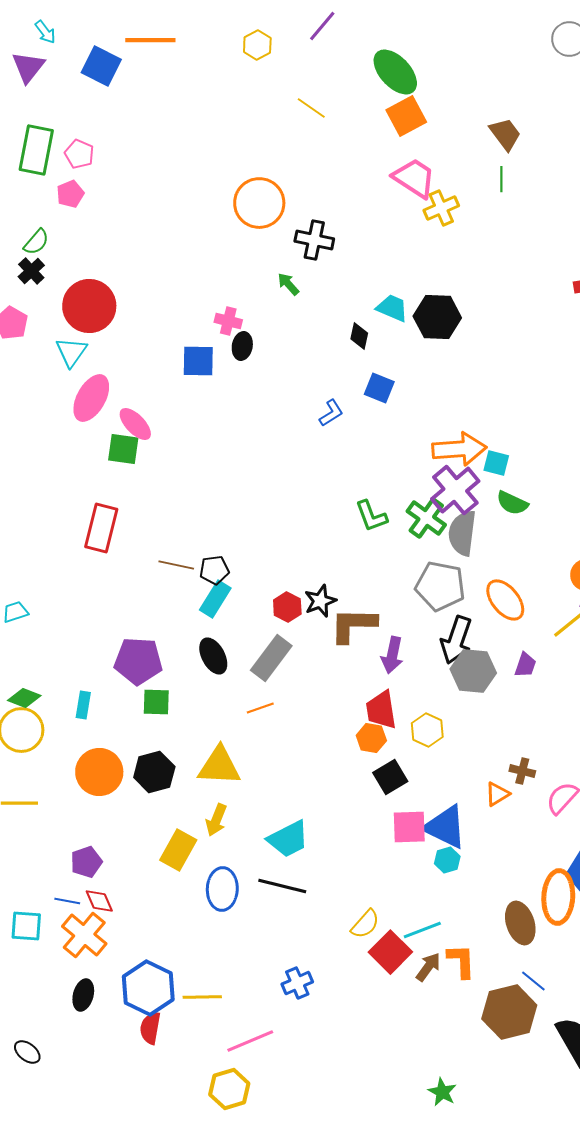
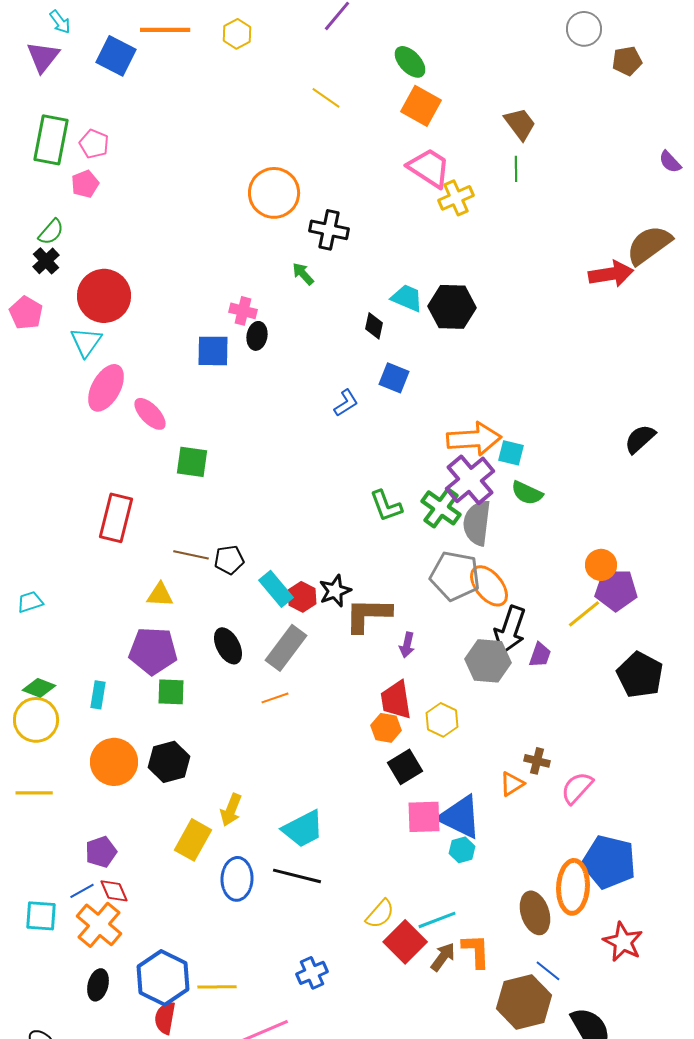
yellow hexagon: (257, 45) -> (237, 34), moved
green ellipse: (395, 72) -> (410, 62), size x0.7
orange square: (406, 116) -> (421, 106), turned -33
green square: (123, 449) -> (192, 462), moved
cyan rectangle: (215, 599) -> (276, 589), moved, turned -72
orange ellipse: (505, 600) -> (489, 586), moved
black arrow: (456, 640) -> (510, 630), moved
purple arrow: (392, 655) -> (407, 645), size x0.7
yellow triangle: (219, 766) -> (160, 595), moved, size x0.6
blue line: (67, 901) -> (82, 891), turned -40

